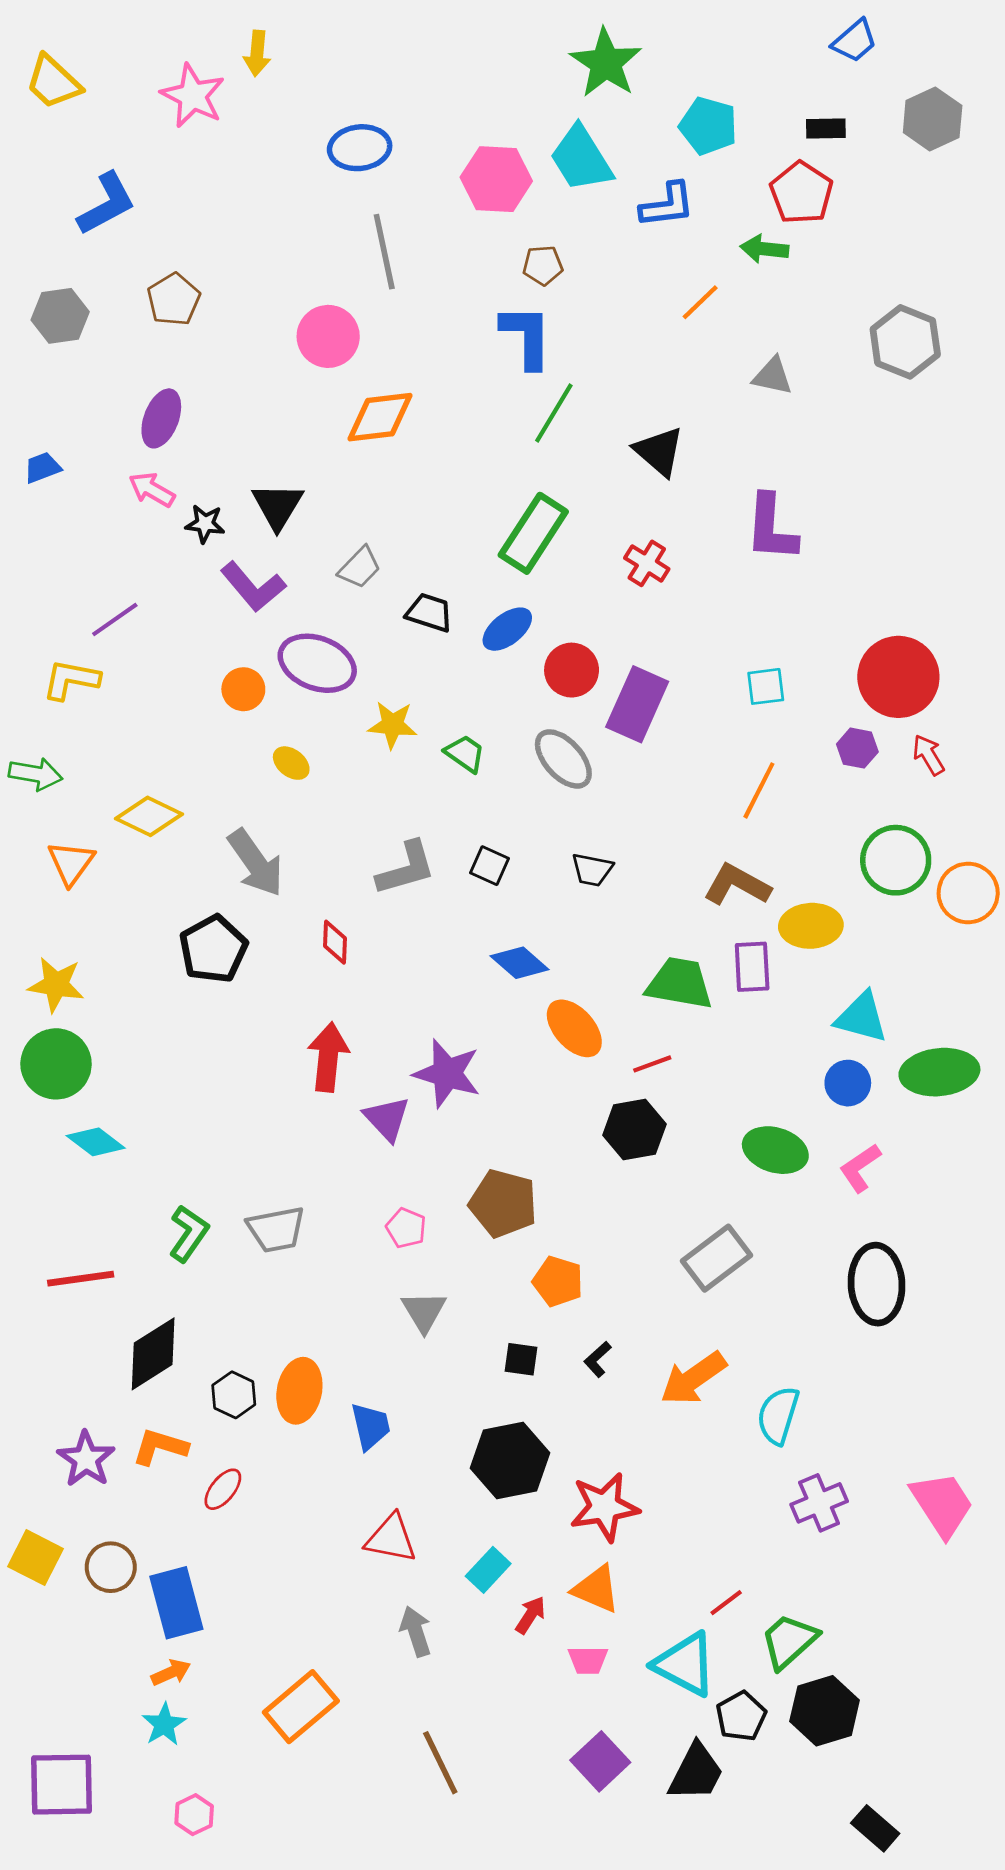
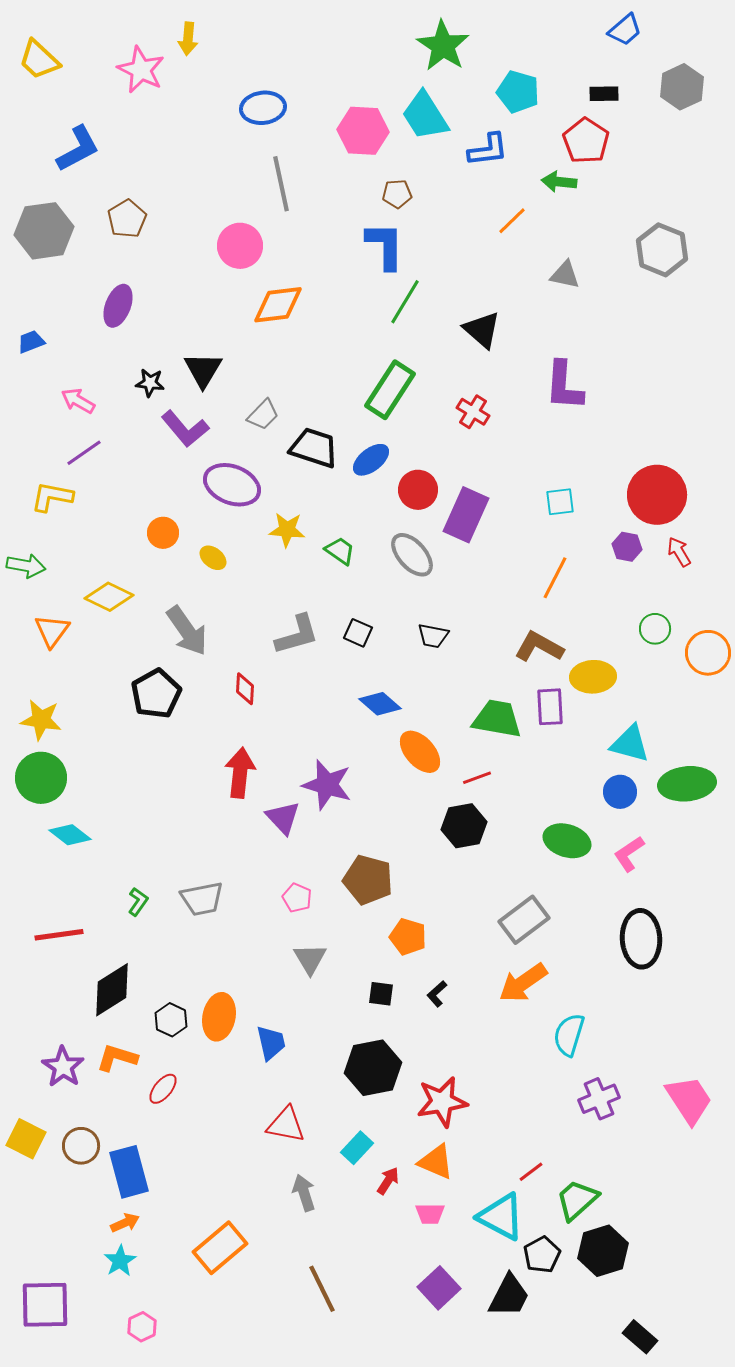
gray hexagon: (60, 316) -> (44, 231), size x1.4
pink arrow: (152, 490) -> (78, 401), moved
black trapezoid: (429, 613) -> (314, 448), size x1.4
orange circle: (243, 689) -> (163, 533), moved
green circle: (896, 860) -> (655, 629), size x0.6
green L-shape: (189, 1233) -> (138, 902), size x0.7
orange arrow: (693, 1378) -> (523, 983), moved

